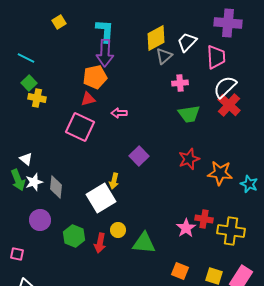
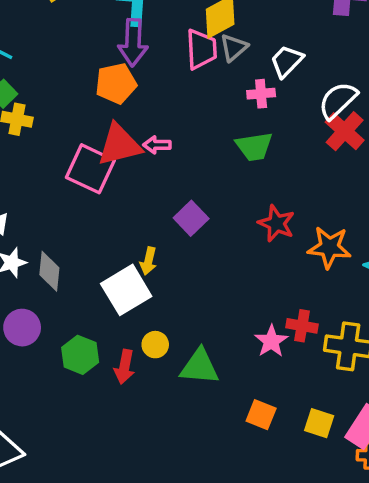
white trapezoid: (187, 42) -> (287, 61), moved
pink trapezoid: (216, 57) -> (201, 49), moved
red triangle: (88, 99) -> (119, 145), moved, size x1.8
green trapezoid: (189, 114) -> (254, 147), moved
red star: (189, 159) -> (276, 223), turned -30

